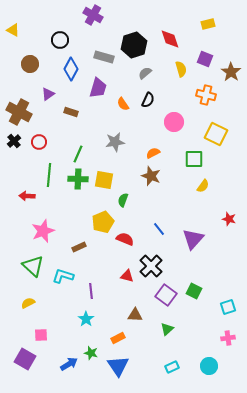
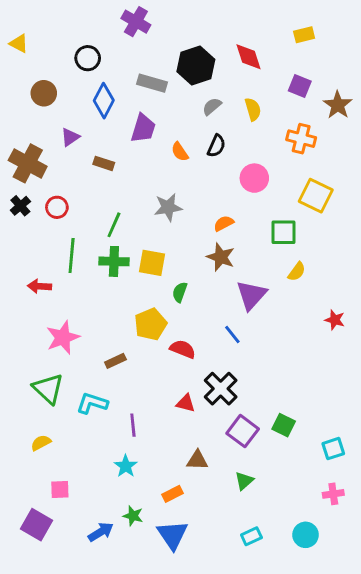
yellow semicircle: (181, 69) -> (253, 109), moved
purple triangle: (193, 239) -> (251, 295), moved

